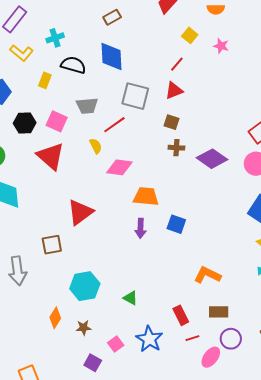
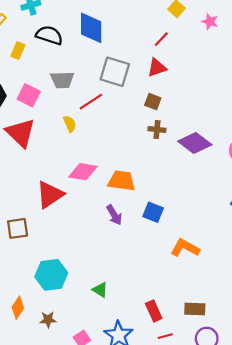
pink diamond: (119, 167) -> (83, 172), moved
purple arrow: (141, 228) -> (114, 215), turned -36
orange L-shape: (207, 275) -> (185, 248), moved

